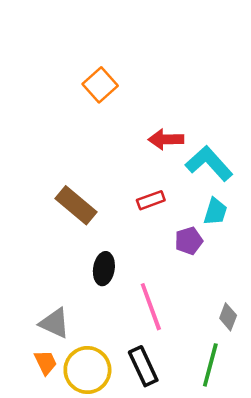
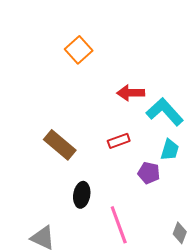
purple pentagon: (189, 241) -> (149, 173), turned 30

